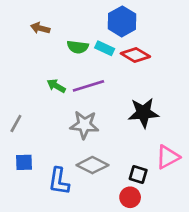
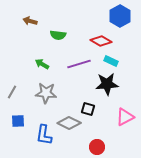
blue hexagon: (122, 21) -> (120, 16), moved
cyan rectangle: (105, 48) -> (111, 61), moved
purple line: (88, 86) -> (79, 64), moved
gray star: (84, 125) -> (46, 93), moved
black square: (138, 174) -> (88, 109), moved

